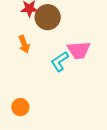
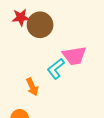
orange arrow: (24, 44) -> (32, 87), moved

